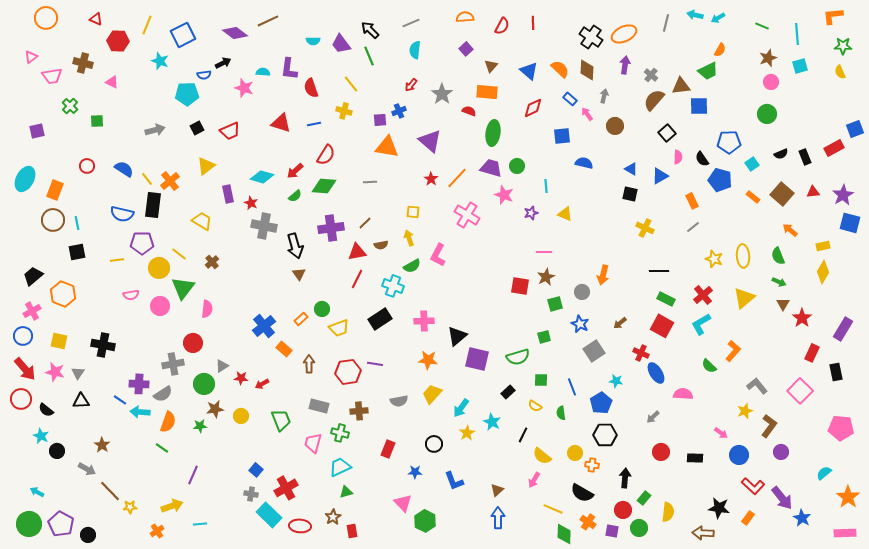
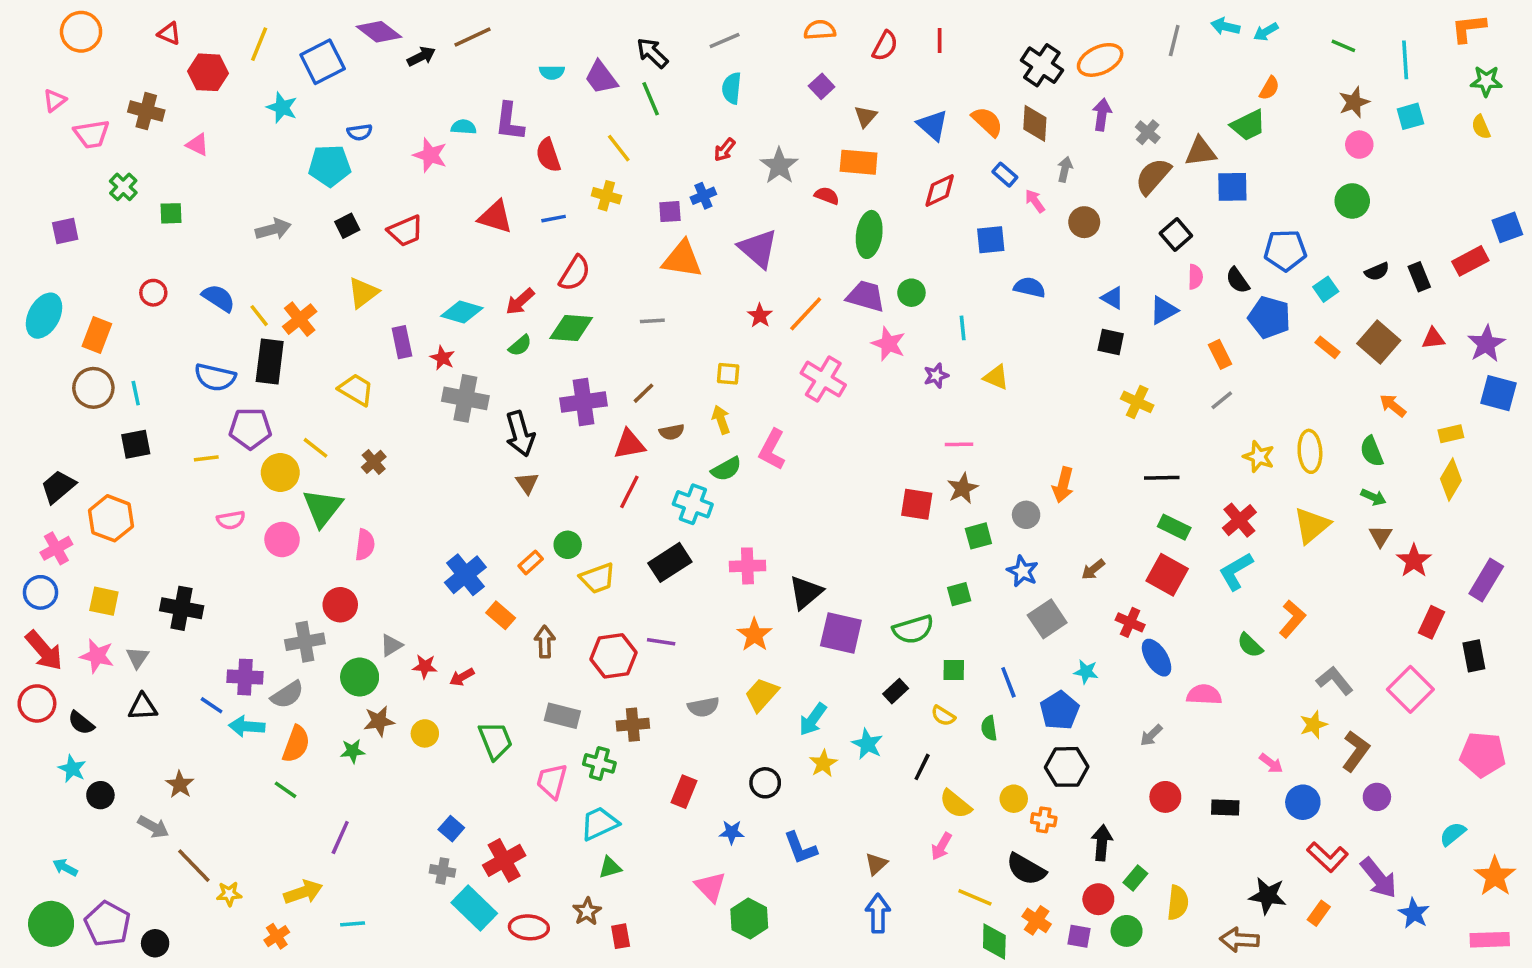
purple diamond: (235, 33) -> (379, 32), moved
black arrow: (223, 63) -> (421, 56), moved
orange star: (428, 360) -> (755, 635), turned 30

